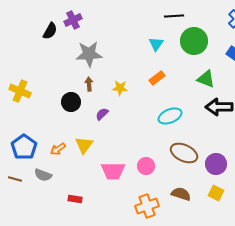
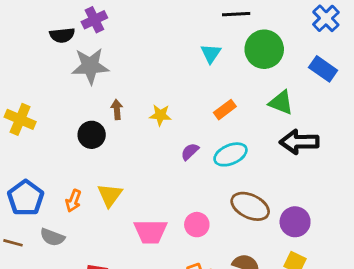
black semicircle: (50, 31) -> (62, 35), turned 54
gray star: (89, 54) -> (90, 66), moved
orange rectangle: (157, 78) -> (225, 110), moved
purple semicircle: (102, 114) -> (190, 152), moved
orange arrow: (58, 149) -> (73, 201), turned -35

